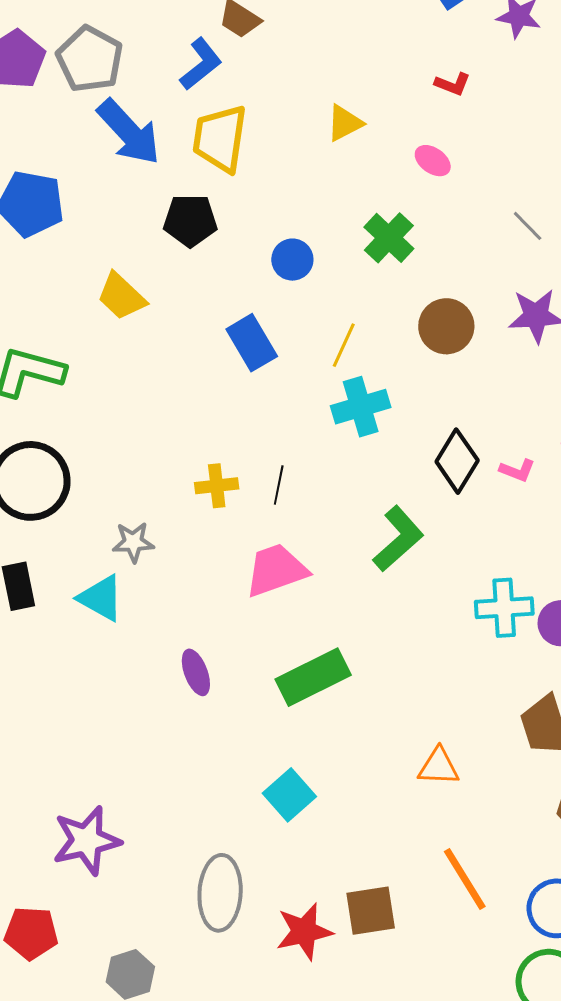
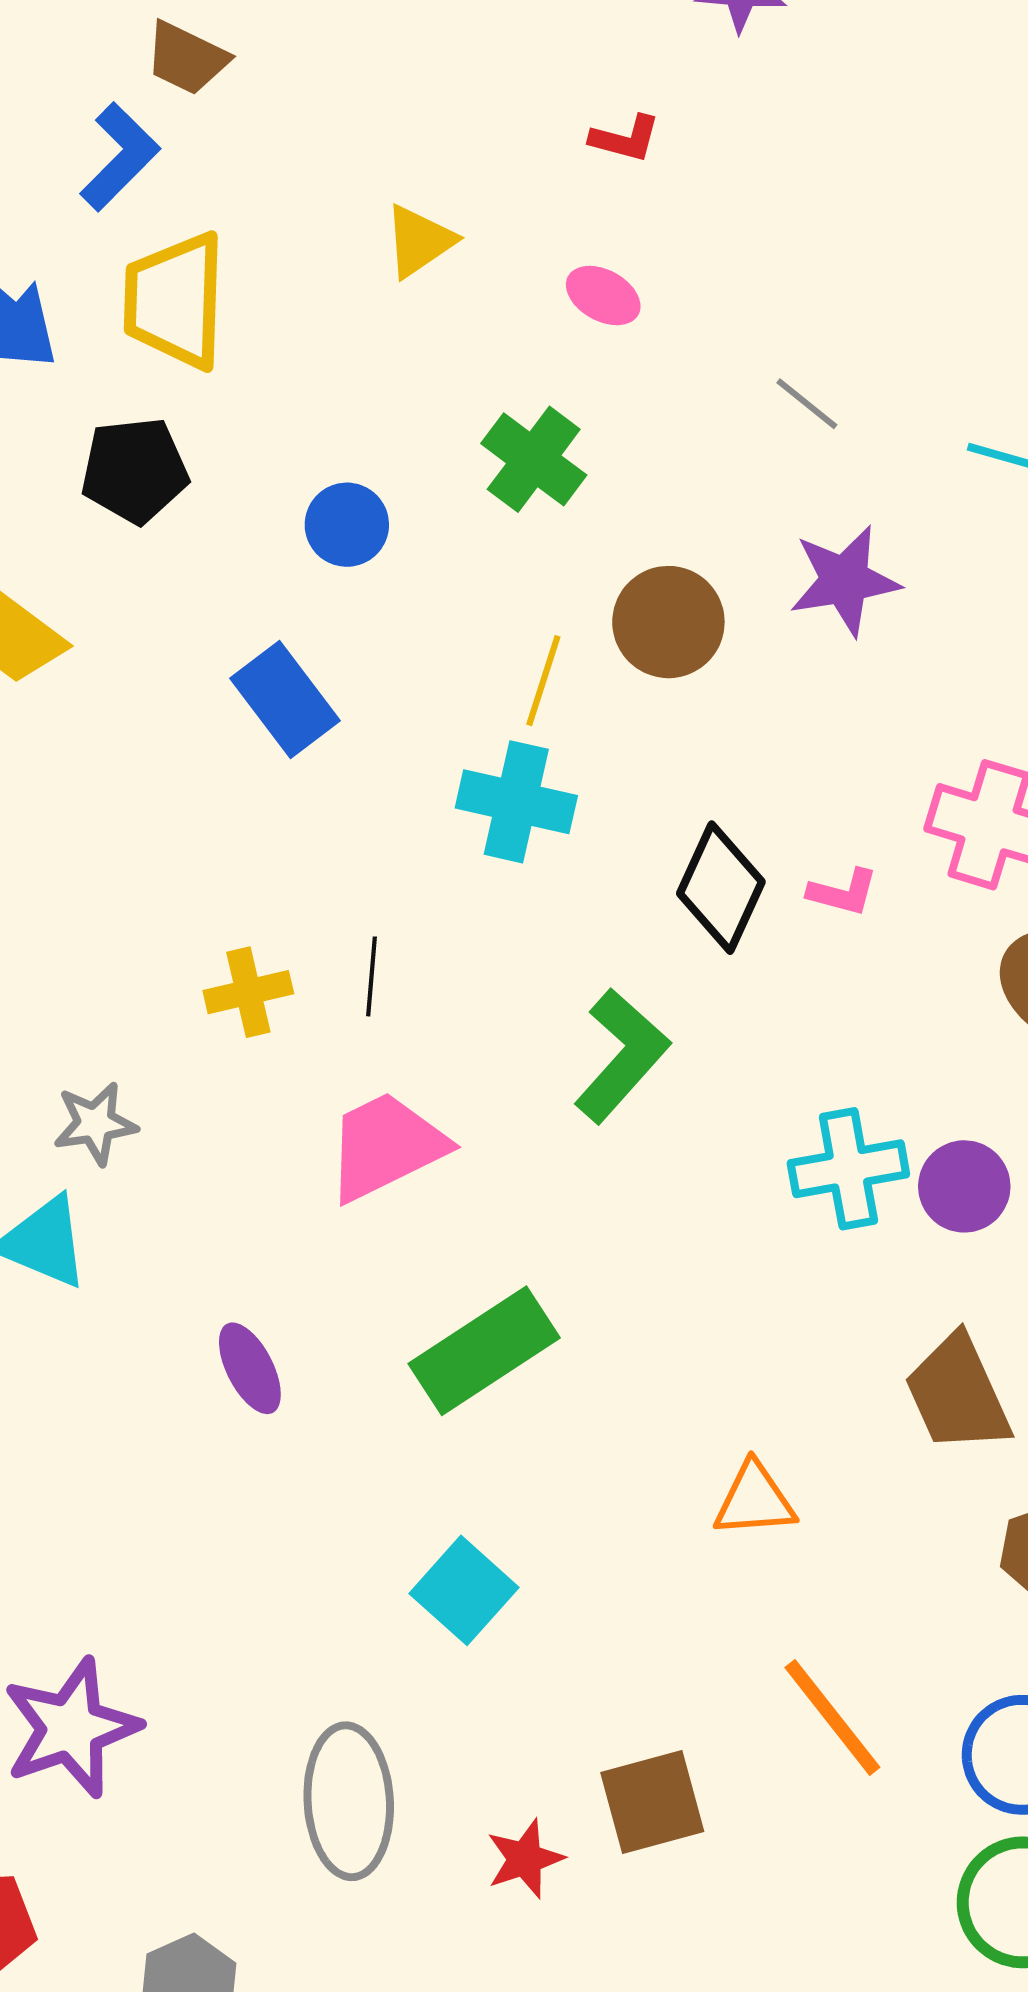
yellow line: (344, 345) -> (543, 681), moved
cyan cross: (361, 407) -> (516, 802), turned 36
red star: (304, 931) -> (525, 1859), size x0.7

